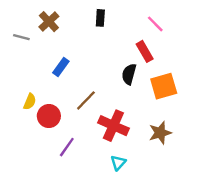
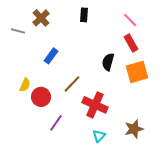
red rectangle: (145, 51) -> (131, 43), moved
brown star: (160, 133) -> (134, 129), moved

